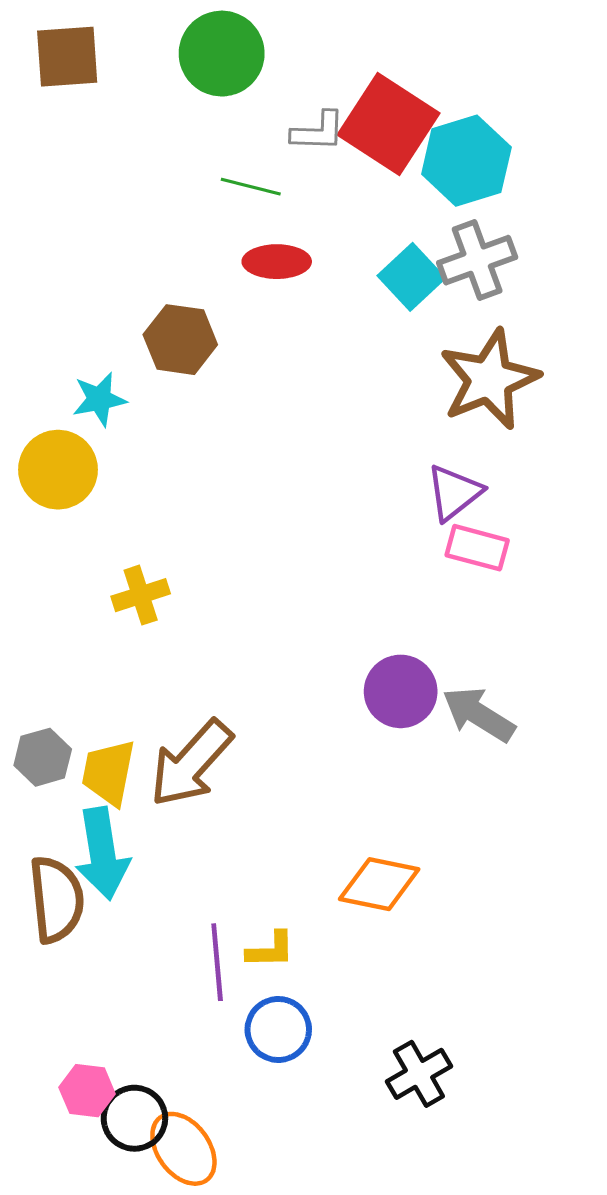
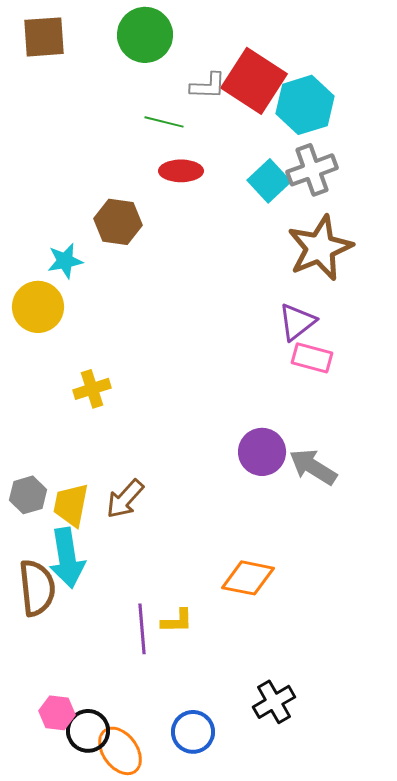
brown arrow: (191, 763) -> (125, 499), size x0.7
blue circle: (278, 1029) -> (193, 732), moved

